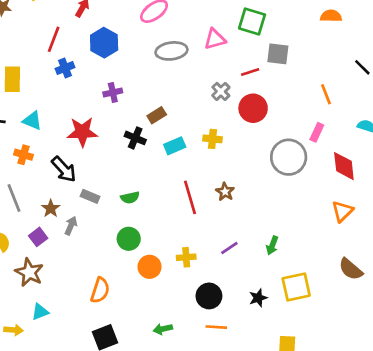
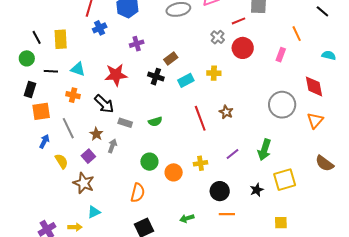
pink rectangle: (317, 132) -> (281, 55), moved
gray circle: (289, 157) -> (282, 105), moved
green circle: (129, 239) -> (149, 162), moved
green arrow: (272, 245) -> (264, 150), size x1.5

